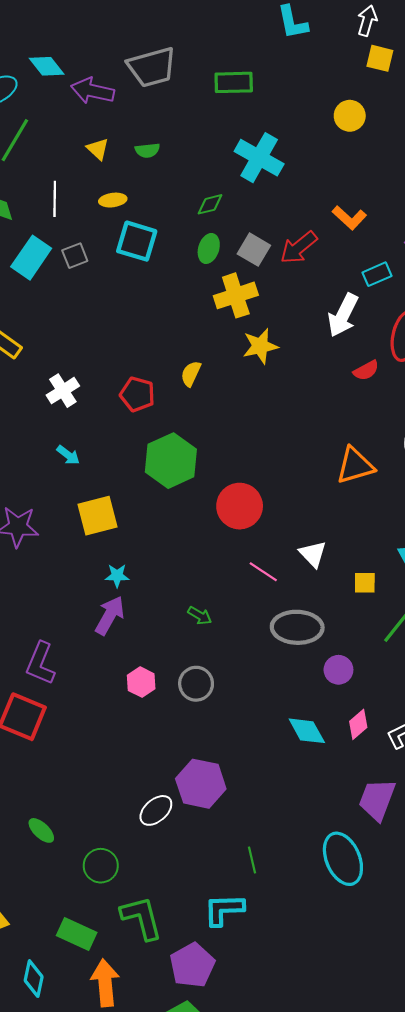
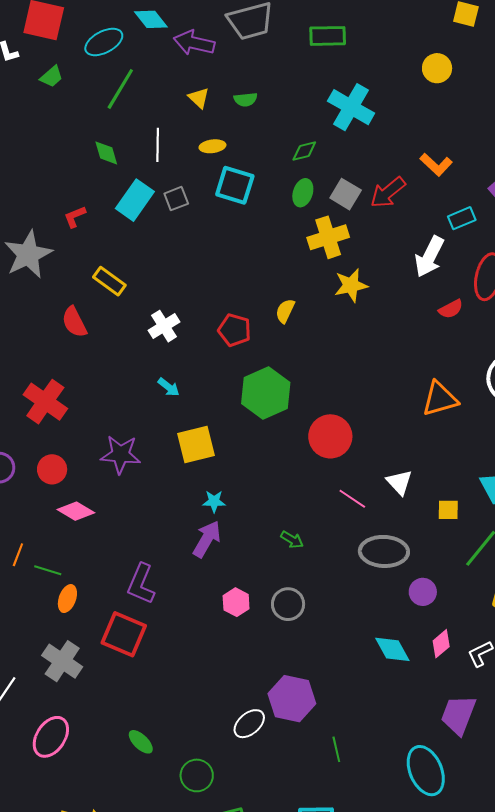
green line: (252, 860) -> (336, 749), moved

